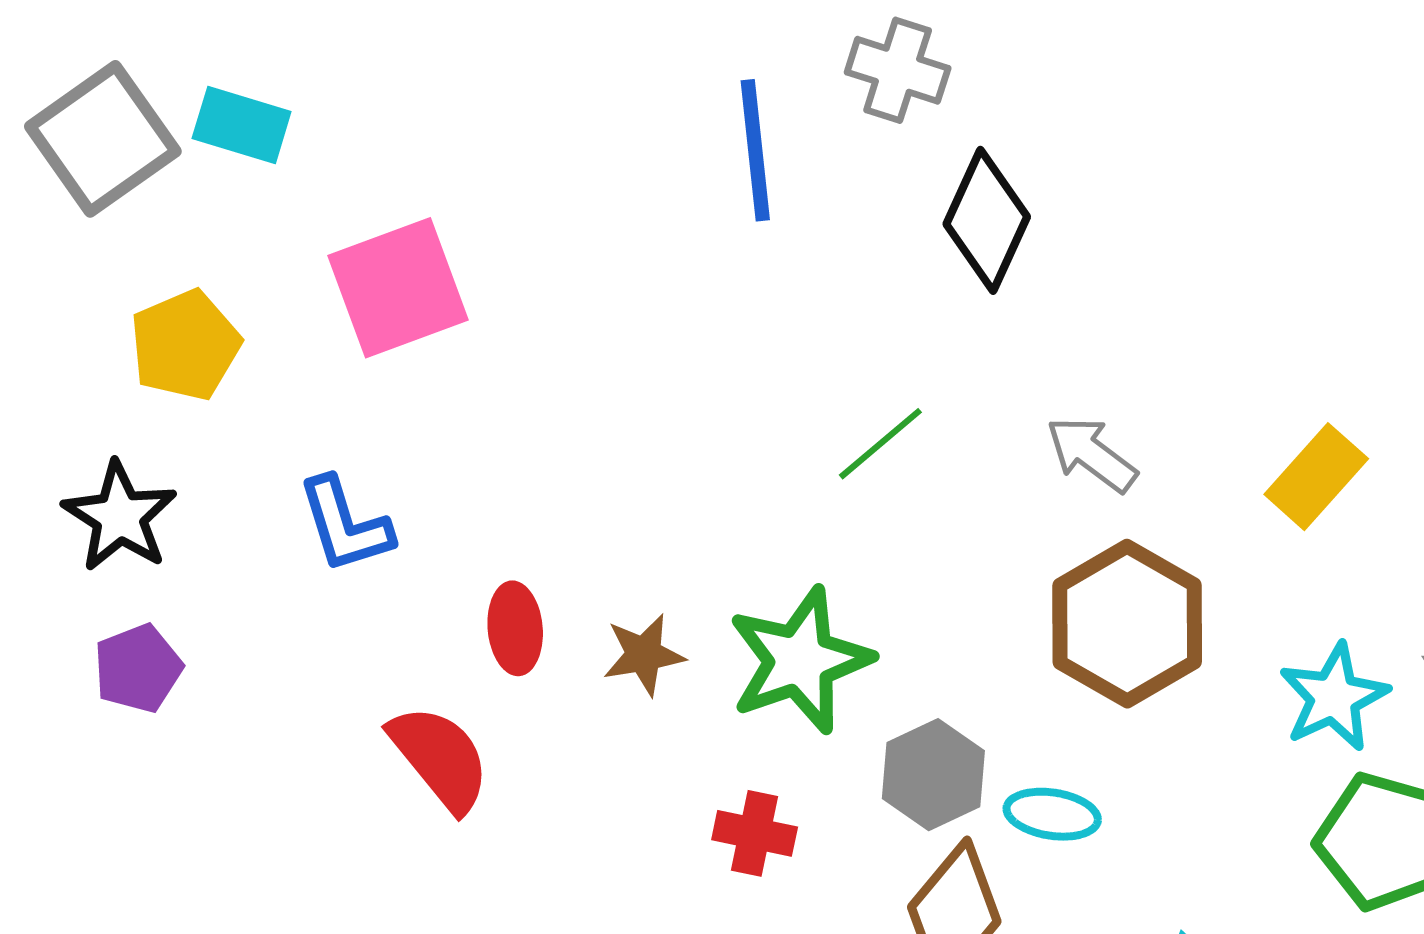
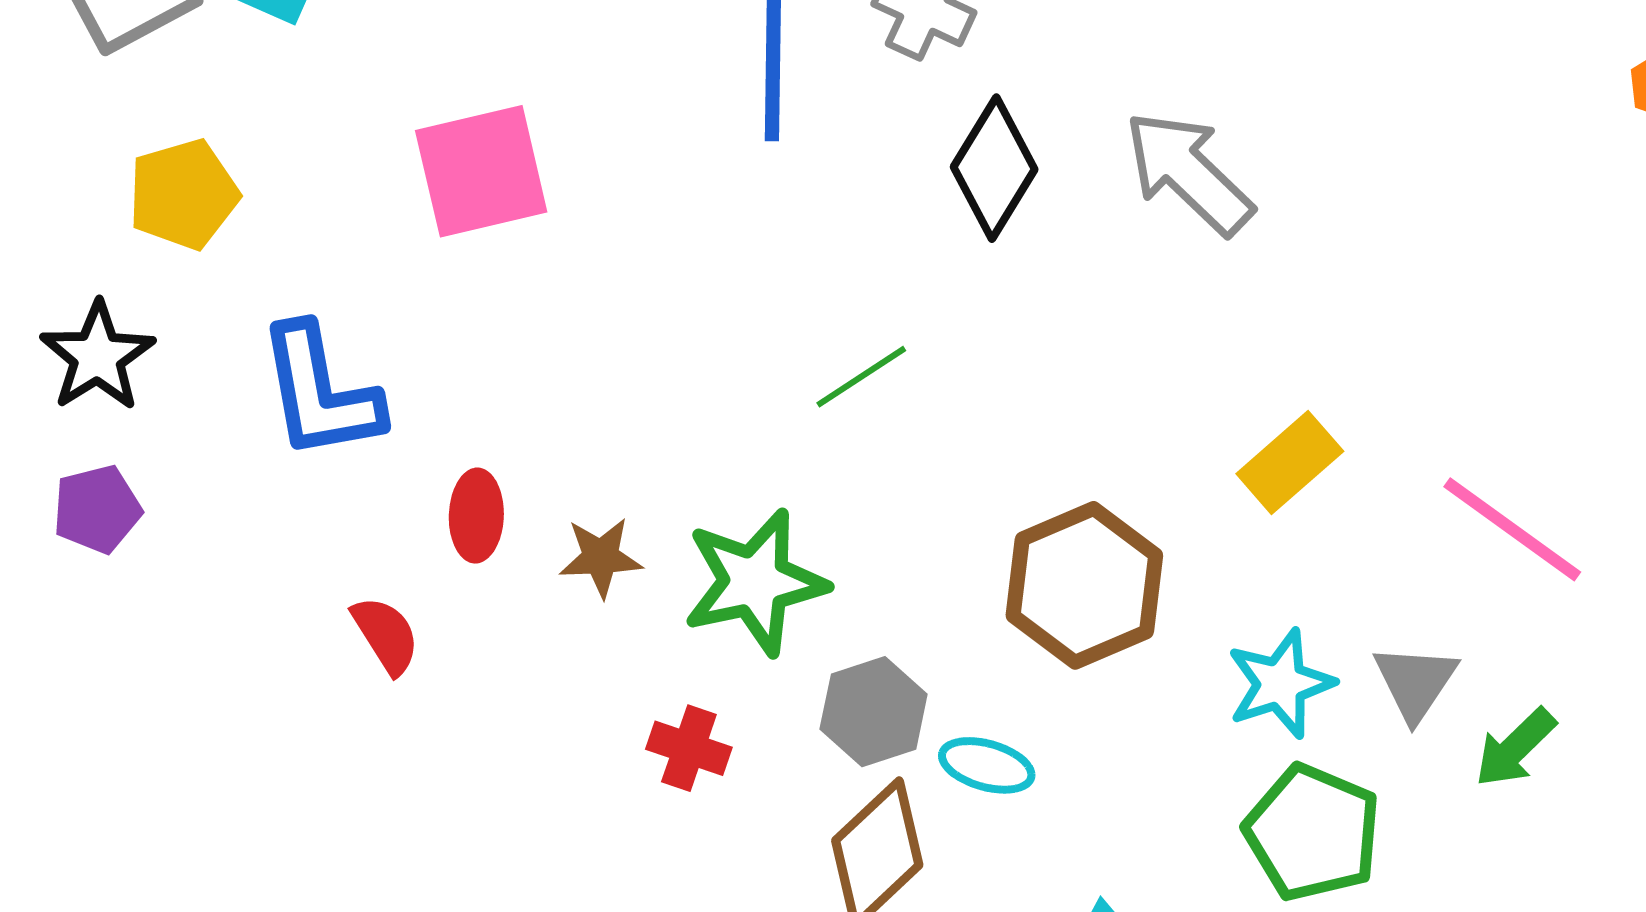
pink square: (398, 288) -> (481, 171), moved
gray arrow: (1092, 454) -> (1189, 173), moved, size x1.5
blue L-shape: (345, 525) -> (320, 392), size x1.4
red semicircle: (440, 758) -> (386, 635), size x0.7

